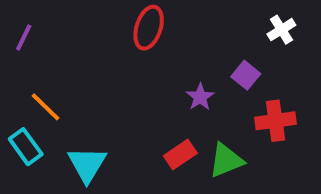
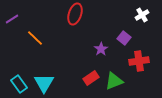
purple line: (24, 38) -> (12, 19), turned 32
orange line: (46, 107) -> (35, 38), moved
cyan rectangle: (26, 147) -> (19, 84), moved

